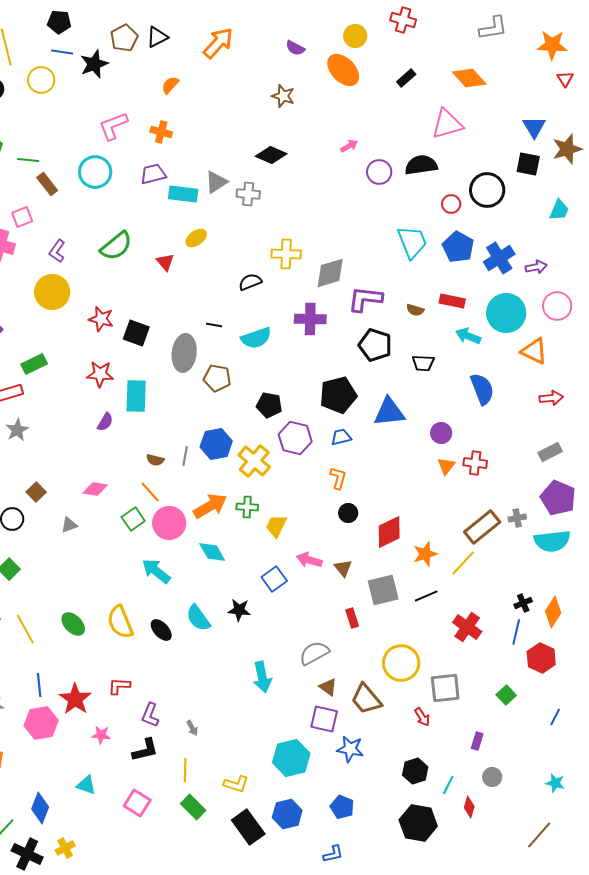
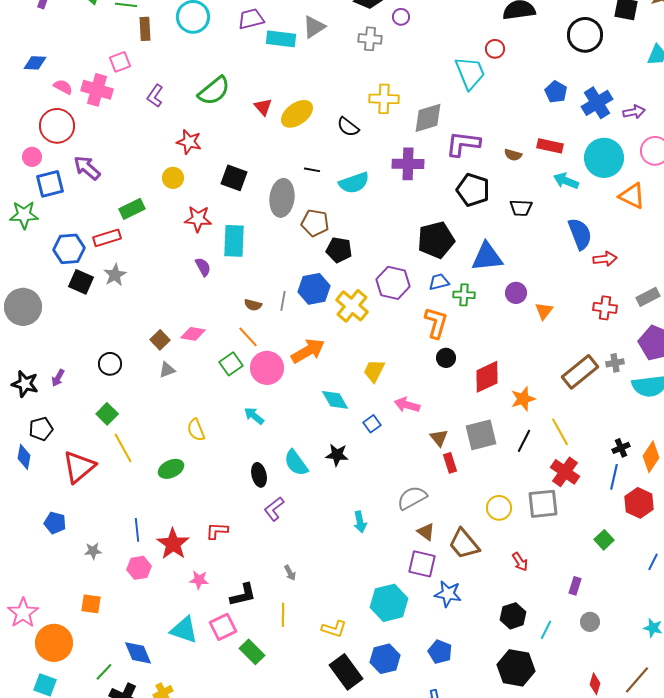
purple circle: (379, 172) -> (401, 17), moved, size x0.7
brown rectangle: (47, 184) -> (145, 29), turned 35
gray cross: (248, 194) -> (370, 39), moved
red circle: (451, 204) -> (495, 49), moved
yellow ellipse: (196, 238) -> (297, 114), moved, size x1.5
cyan trapezoid: (412, 242) -> (470, 73), moved
blue pentagon: (458, 247) -> (556, 92), size x0.7
black semicircle: (250, 282) -> (348, 127), turned -120
yellow circle: (52, 292) -> (173, 178), moved, size x0.6
red star: (101, 319) -> (189, 142), moved
red arrow: (551, 398) -> (605, 259), moved
black pentagon: (269, 405) -> (339, 250), moved
purple semicircle: (105, 422) -> (203, 267), turned -60
purple circle: (441, 433) -> (516, 293), moved
red cross: (475, 463) -> (605, 308), moved
orange L-shape: (338, 478) -> (436, 323), size x1.4
brown square: (36, 492) -> (160, 340), moved
green cross: (247, 507) -> (464, 295), moved
cyan diamond: (212, 552) -> (335, 400), moved
yellow line: (463, 563) -> (560, 432), moved, turned -72
brown triangle: (343, 568) -> (439, 438), moved
cyan arrow: (156, 571) -> (254, 416), size x0.7
blue square: (274, 579) -> (372, 424), size x0.7
black line: (426, 596) -> (524, 441), turned -40
yellow semicircle: (120, 622) -> (196, 430), moved, size x0.7
green ellipse: (73, 624) -> (171, 469), turned -70
yellow line: (25, 629) -> (123, 448), moved
black ellipse: (161, 630) -> (259, 475), turned 30
yellow circle: (401, 663) -> (499, 508), size x0.7
cyan arrow: (262, 677) -> (360, 522), size x0.7
gray square: (445, 688) -> (543, 504), moved
purple L-shape: (150, 715) -> (274, 509), moved, turned 30
pink hexagon: (41, 723) -> (139, 568), size x0.7
cyan triangle: (86, 785) -> (184, 630), size x1.4
pink square: (137, 803) -> (223, 627), moved, turned 32
green rectangle: (193, 807) -> (252, 652), moved
red diamond: (469, 807) -> (595, 684), moved
blue diamond: (40, 808) -> (138, 653), turned -44

